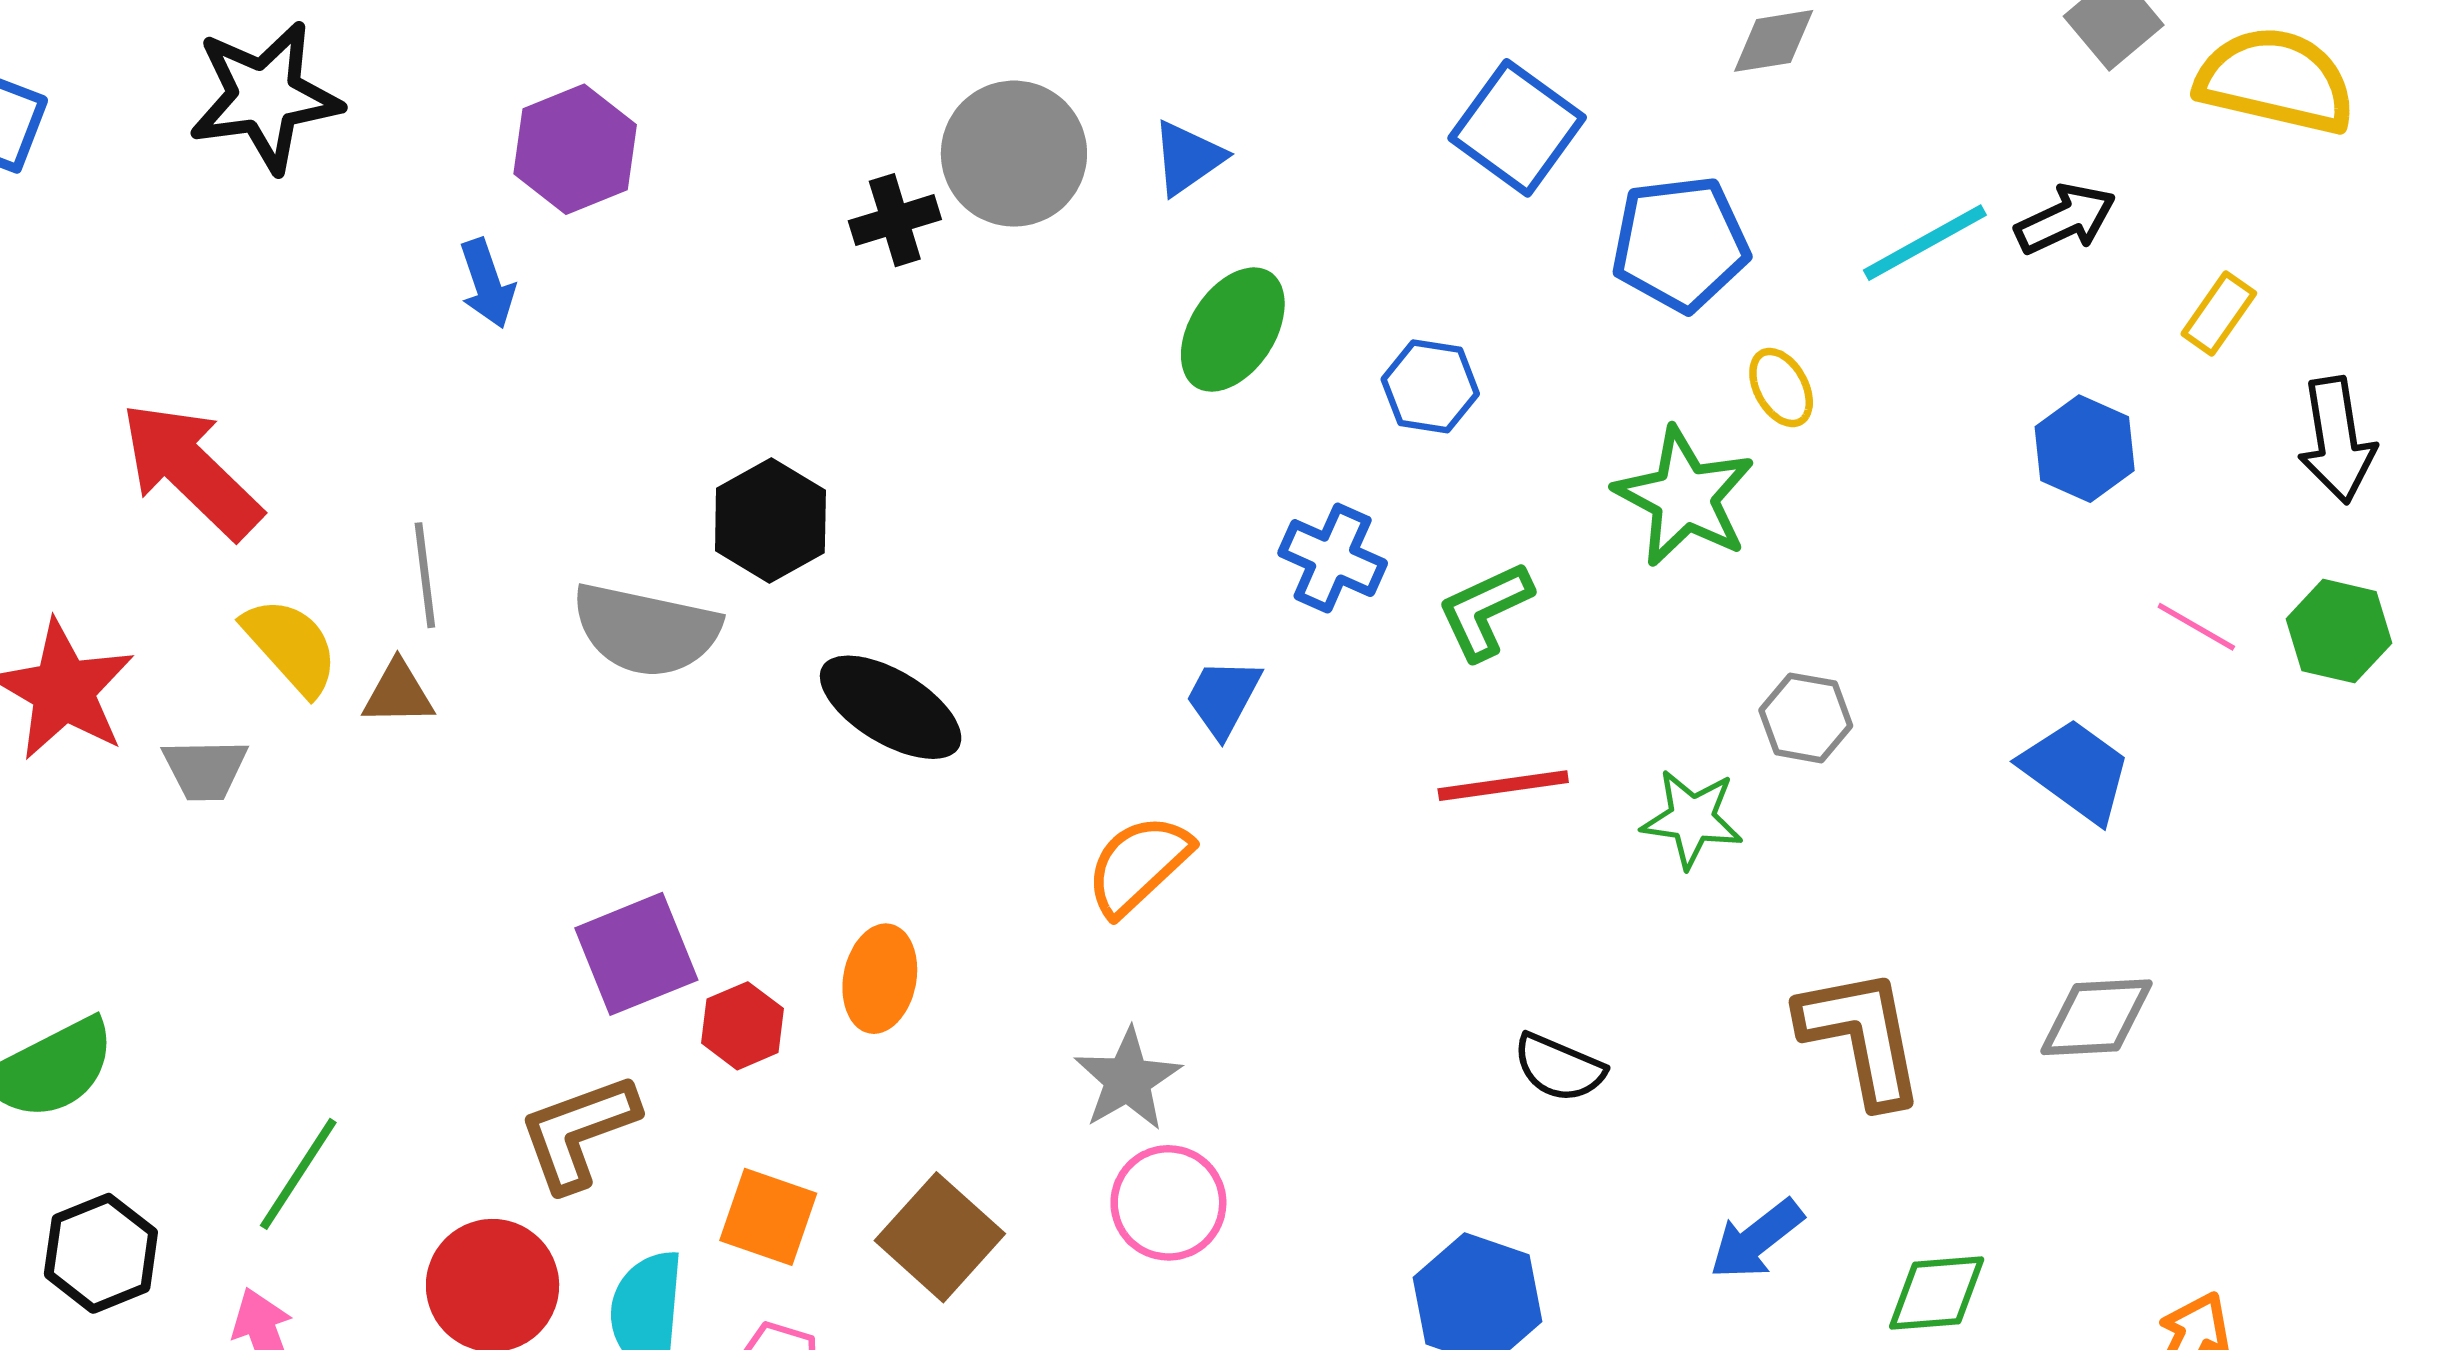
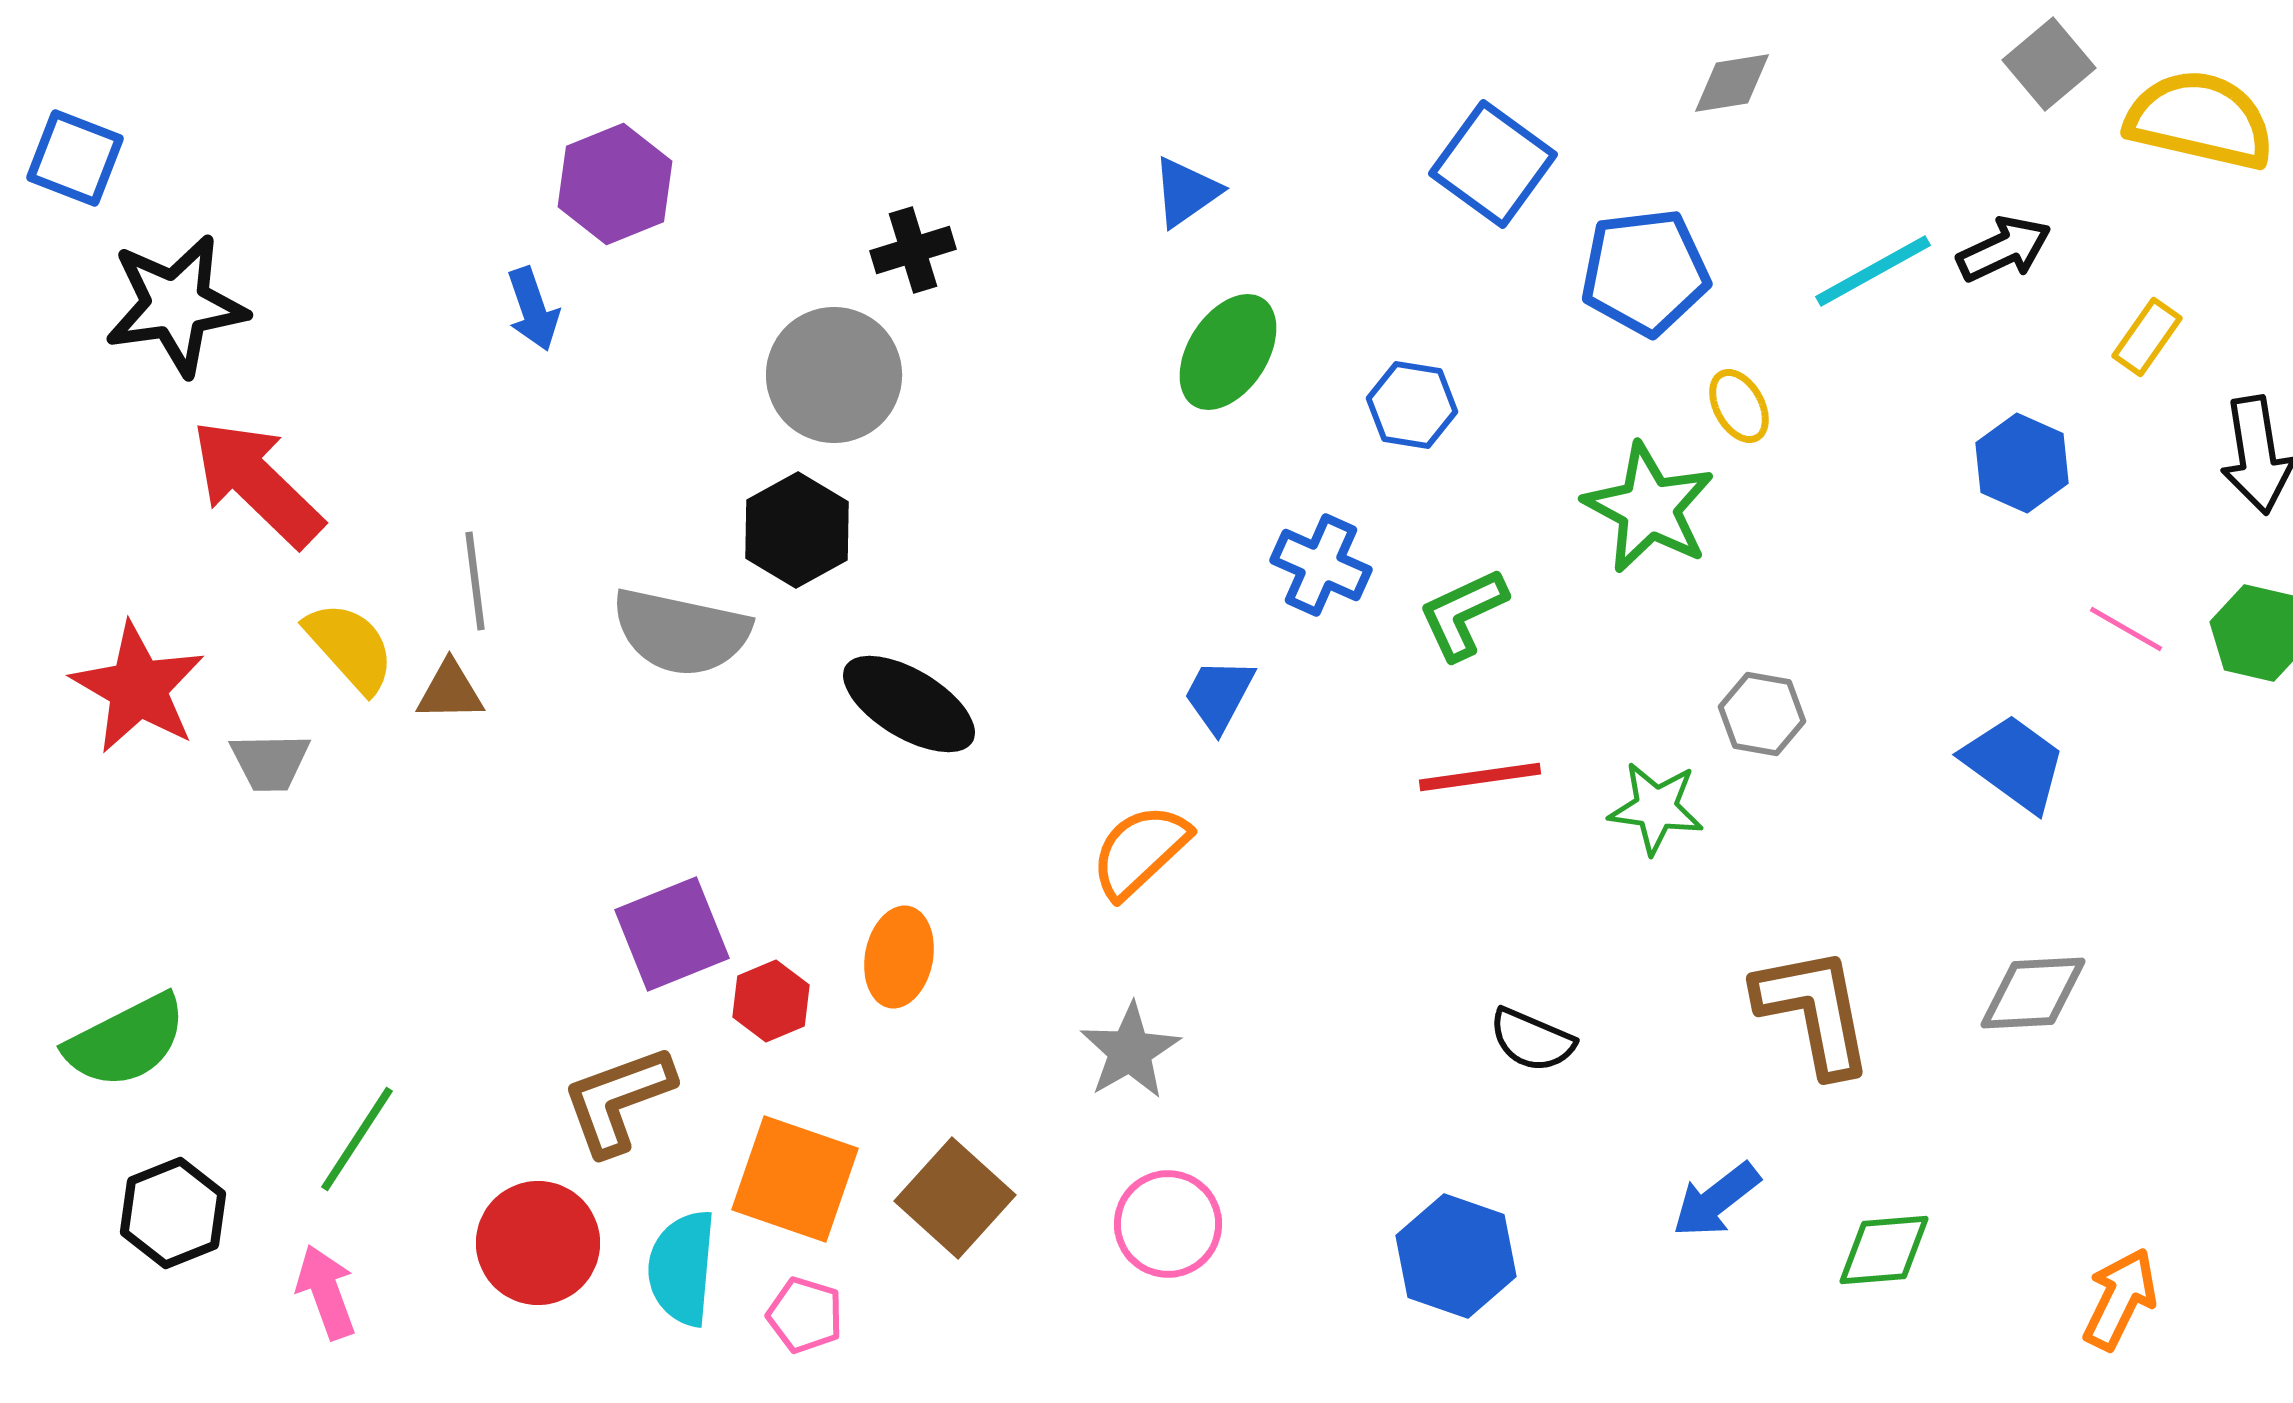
black star: (265, 97) -> (176, 305), moved
gray circle: (1014, 154) -> (834, 375), moved
pink circle: (1168, 1203) -> (1168, 1224), moved
orange square: (768, 1217) -> (795, 1179), size x1.4

